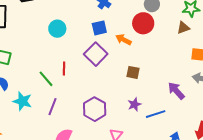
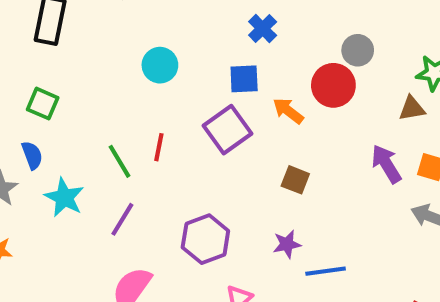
purple arrow: (176, 91) -> (386, 164), moved

